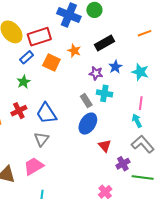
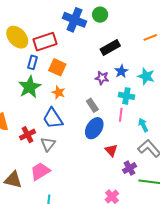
orange star: (74, 51) -> (58, 92), moved
blue rectangle: (27, 57) -> (33, 62), turned -32
green star: (23, 82) -> (30, 87), size x1.6
cyan cross: (104, 93) -> (126, 96), moved
pink line: (141, 103) -> (121, 115), moved
red cross: (19, 111) -> (28, 135), moved

